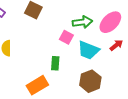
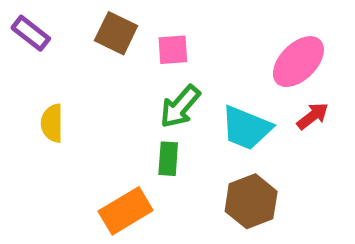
green arrow: (82, 22) -> (180, 107), moved, turned 138
pink square: (66, 37) -> (173, 50), moved, turned -32

